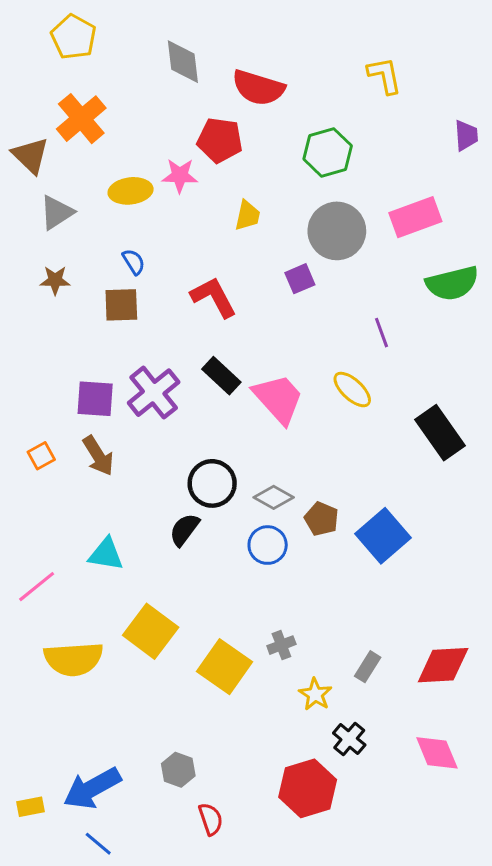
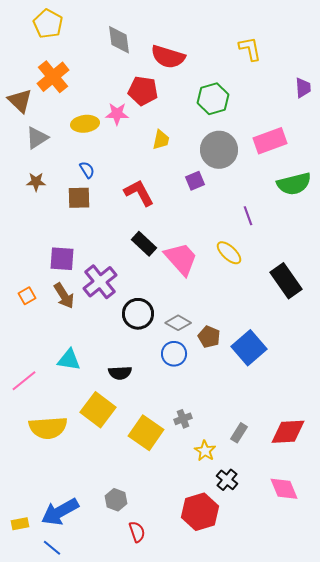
purple cross: (154, 393) -> (100, 282), moved
black semicircle: (184, 530) -> (120, 373), moved, turned -130
blue line: (98, 844) -> (52, 548), moved

